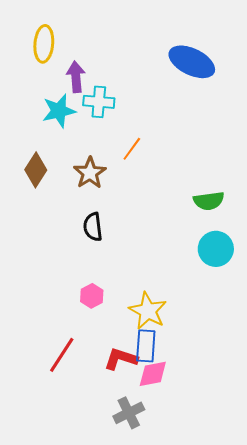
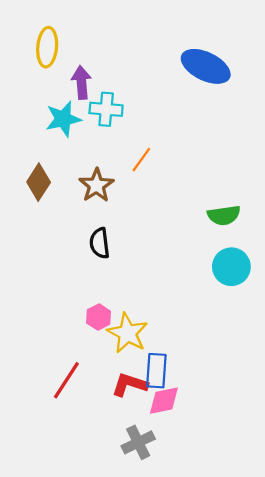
yellow star: (148, 311) -> (127, 333), moved

